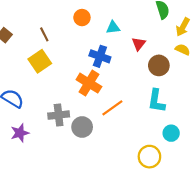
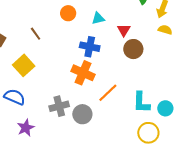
yellow square: (40, 61) -> (24, 65), moved
brown circle: (159, 65) -> (133, 49), moved
cyan L-shape: (156, 101) -> (141, 102), moved

